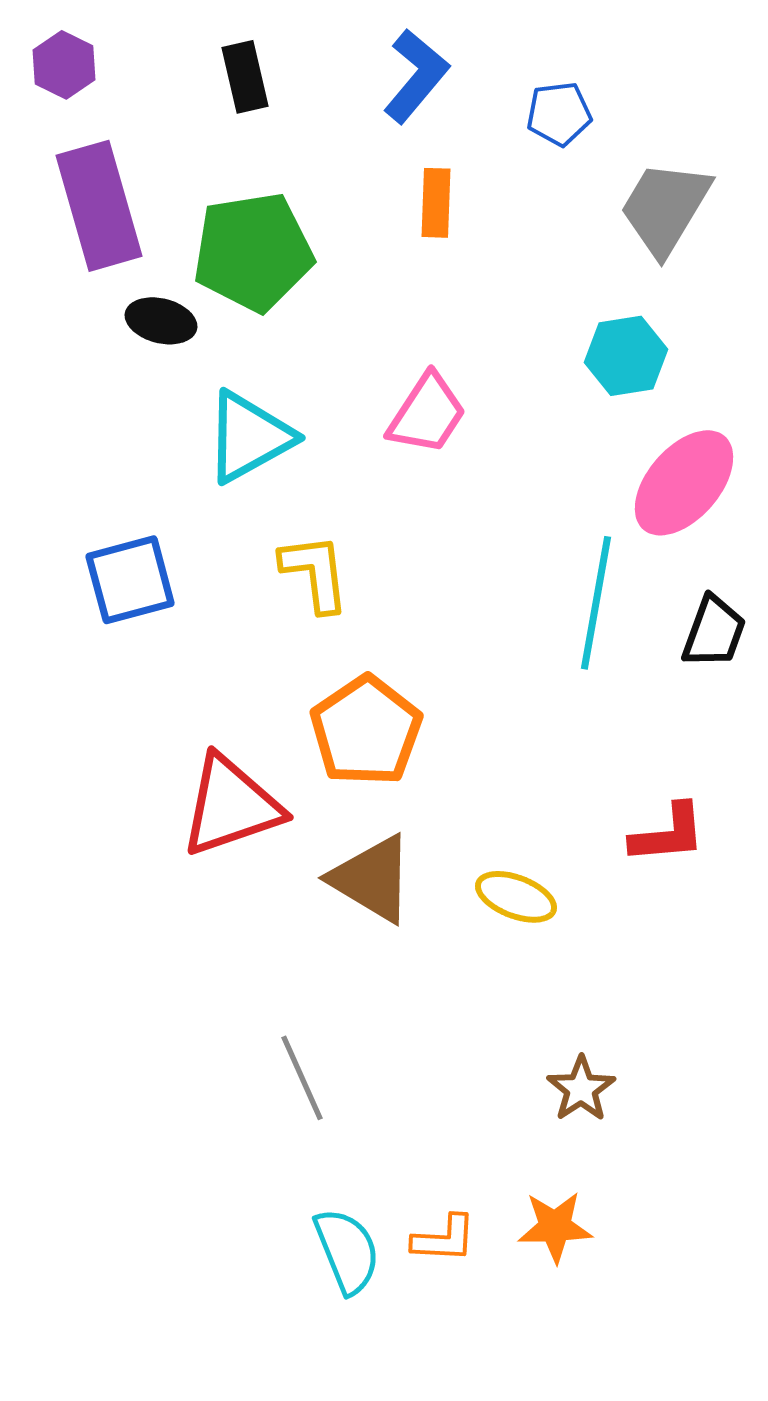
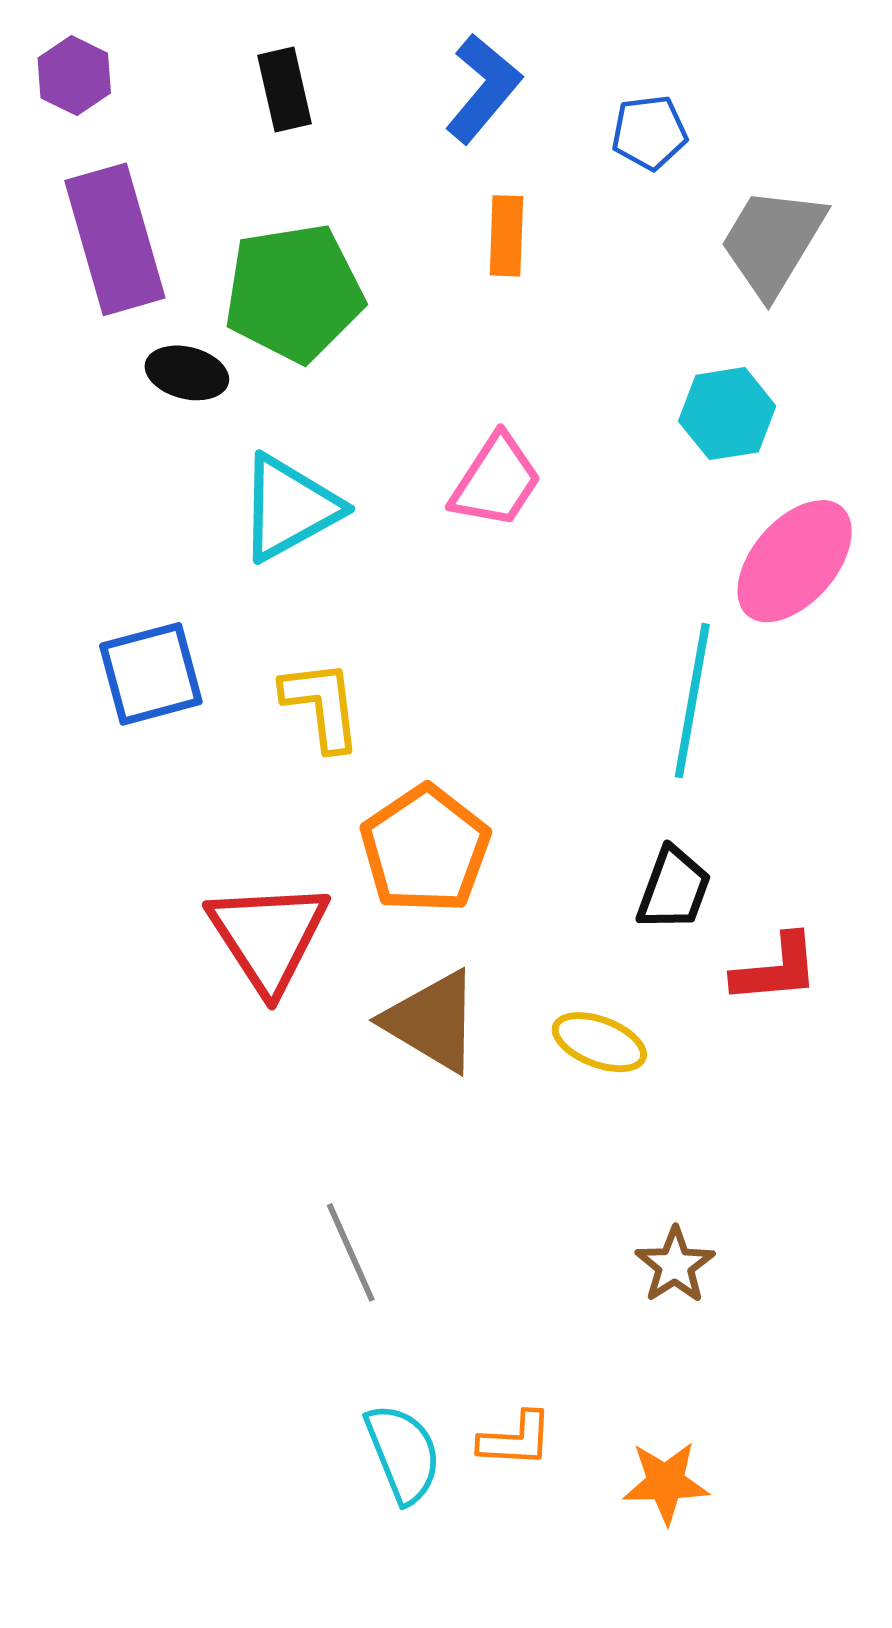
yellow L-shape: (315, 573) -> (322, 705), moved
black trapezoid: (714, 632) -> (674, 889), moved
red triangle: (231, 806) -> (268, 936), turned -44
orange star: (555, 1227) -> (666, 1482), moved

